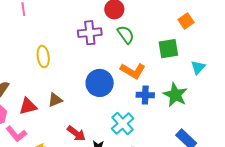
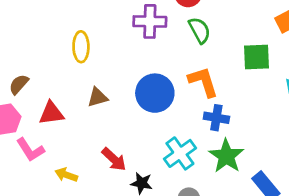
orange L-shape: (133, 71) -> (203, 82), turned -145
green star: (175, 95) -> (226, 156), moved
brown triangle: (55, 100) -> (98, 97), moved

